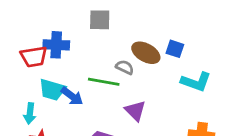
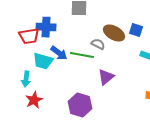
blue arrow: (72, 96) -> (59, 53), moved
purple triangle: (135, 111) -> (106, 77), turned 36

